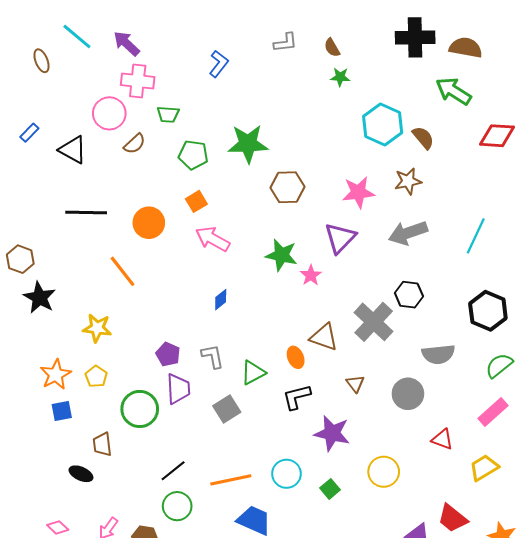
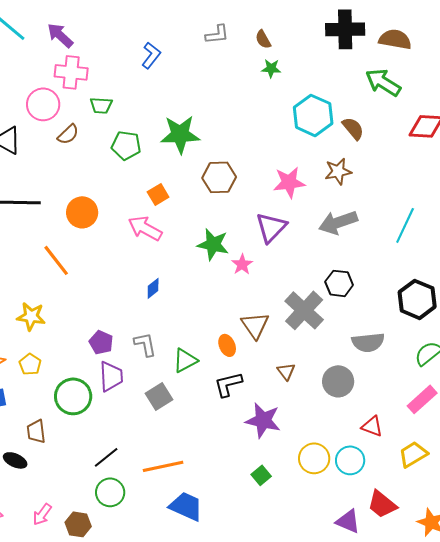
orange square: (196, 201) -> (158, 194), moved
brown triangle: (324, 337) -> (255, 325), turned 36
cyan circle: (286, 474) -> (350, 460), moved

